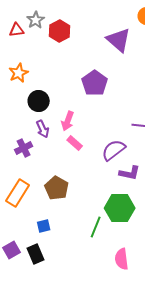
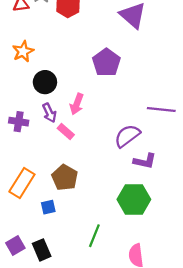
pink rectangle: (75, 143) -> (66, 131), moved
purple cross: (24, 148) -> (19, 122), moved, turned 36
blue square: (44, 226) -> (48, 207), moved
green line: (96, 227) -> (94, 236), moved

